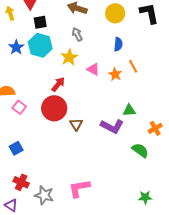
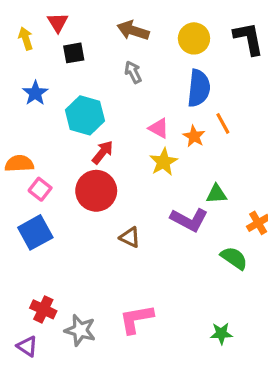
blue semicircle: (118, 44) -> (199, 88), size x1.6
cyan hexagon: (40, 45) -> (85, 115), moved
yellow star: (69, 57) -> (164, 162), moved
brown triangle: (76, 124) -> (130, 237), moved, turned -32
blue square: (16, 148) -> (35, 232), moved, size x1.5
green star: (145, 197) -> (221, 333), moved

